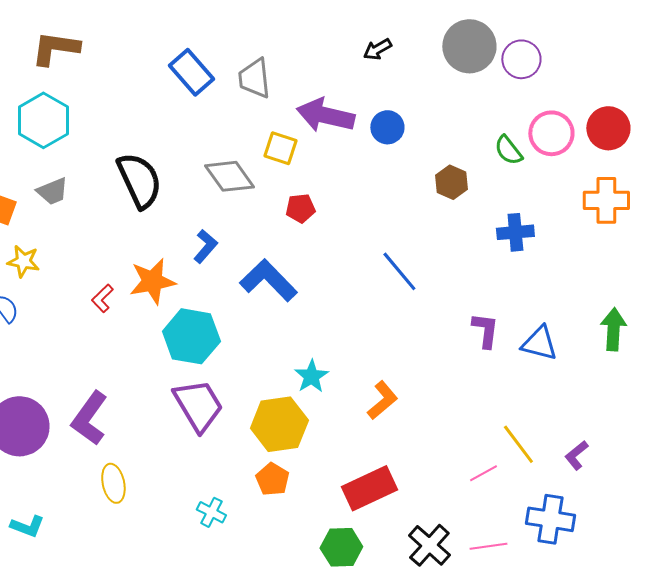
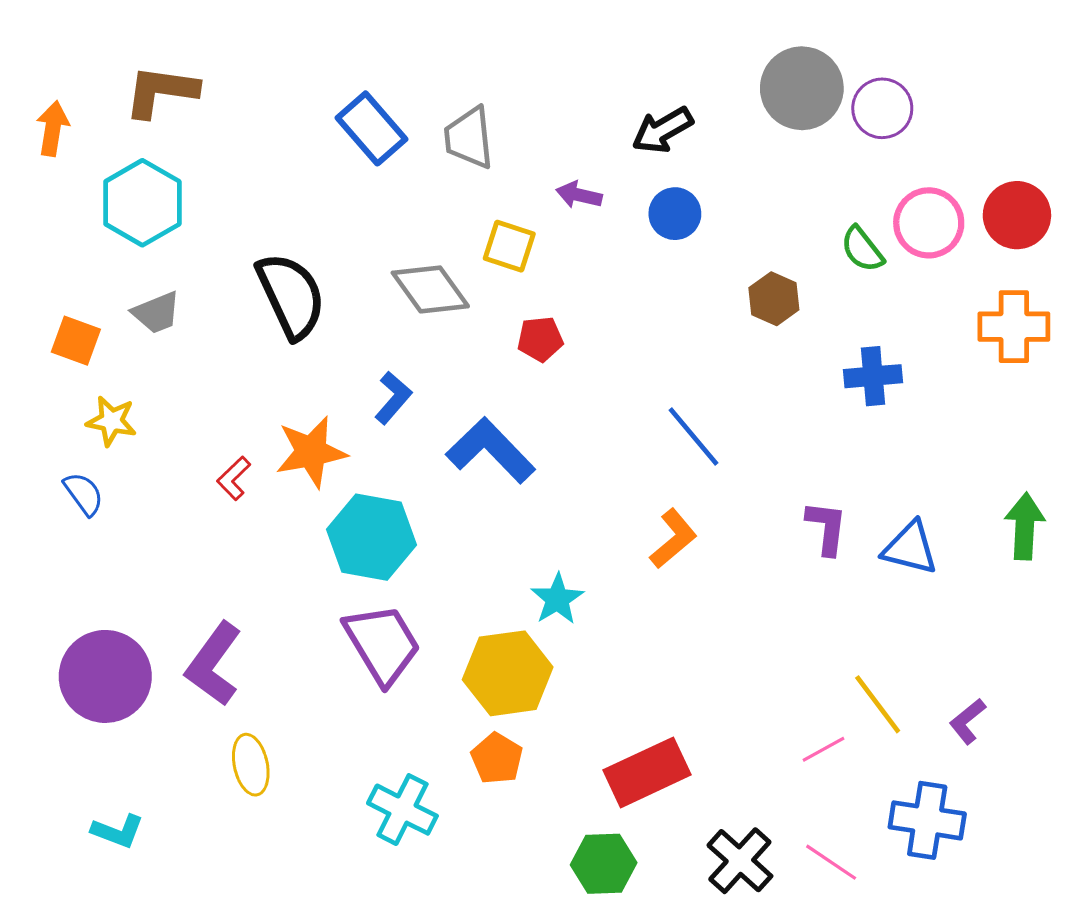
black arrow: (377, 49) -> (663, 130), moved, size x1.4
purple arrow: (325, 115) -> (579, 195), size x0.5
orange L-shape: (382, 400) -> (673, 539), moved
cyan cross: (211, 512) -> (402, 810), size x1.5
pink line: (488, 546) -> (831, 862), turned 42

